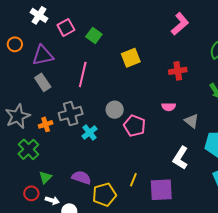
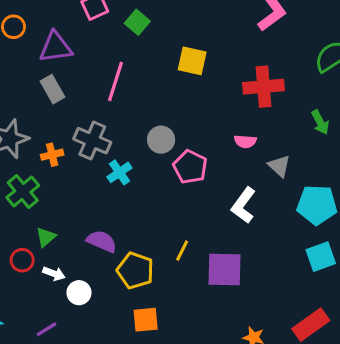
yellow square: (131, 58) -> (192, 61), turned 30
red cross: (178, 71) -> (264, 87), size x1.4
gray cross: (71, 113) -> (92, 141), turned 35
white L-shape: (180, 158) -> (243, 205), moved
yellow pentagon: (104, 195) -> (135, 270), turned 30

